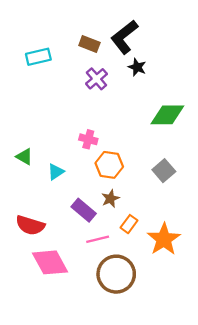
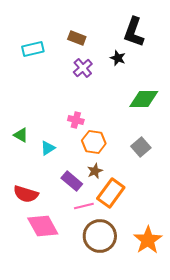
black L-shape: (124, 37) -> (134, 32), moved, turned -32
orange rectangle: (129, 224) -> (111, 193), size x1.8
orange star: (164, 239) -> (148, 240), moved

